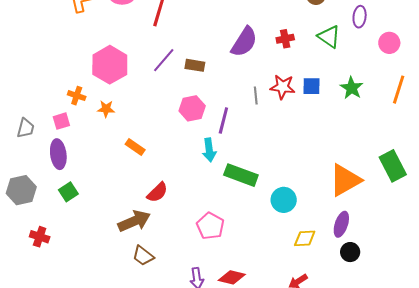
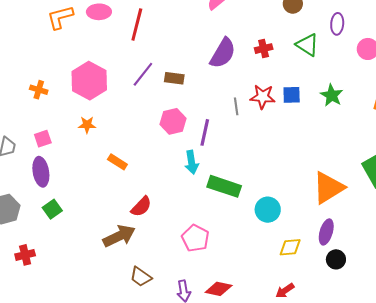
orange cross: (77, 96) -> (39, 90), moved
red cross: (40, 237) -> (25, 255), turned -30
brown trapezoid: (143, 256) -> (141, 277), moved

